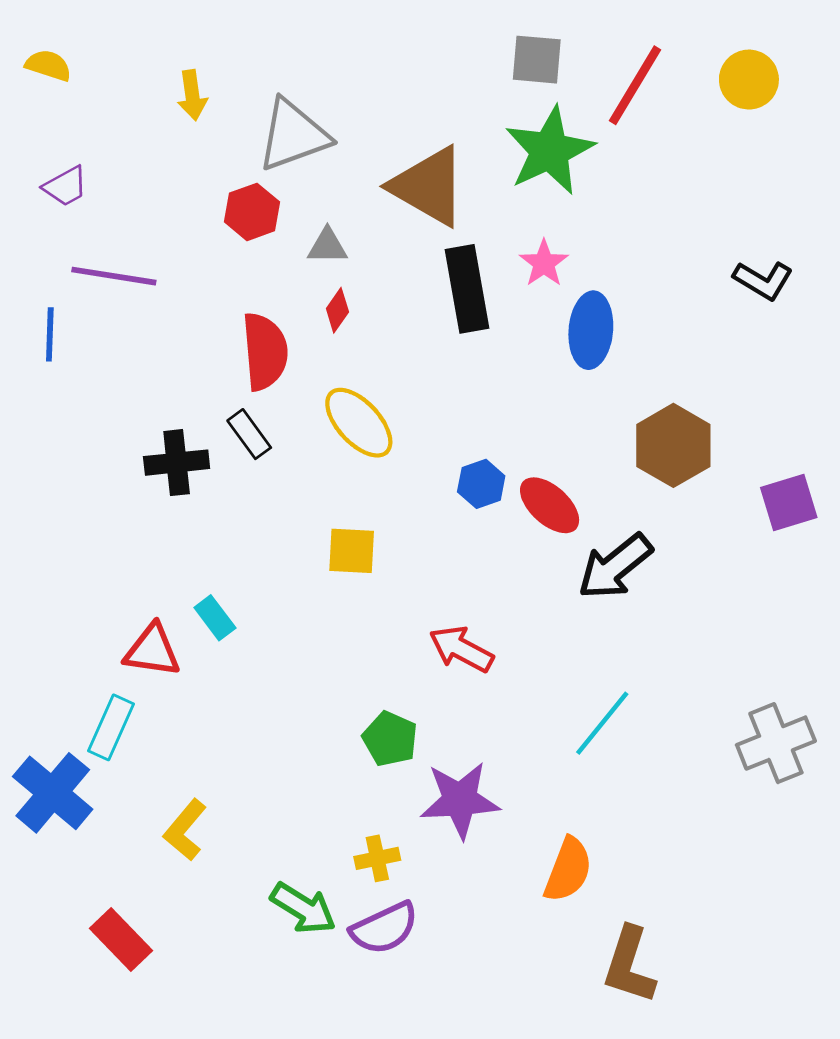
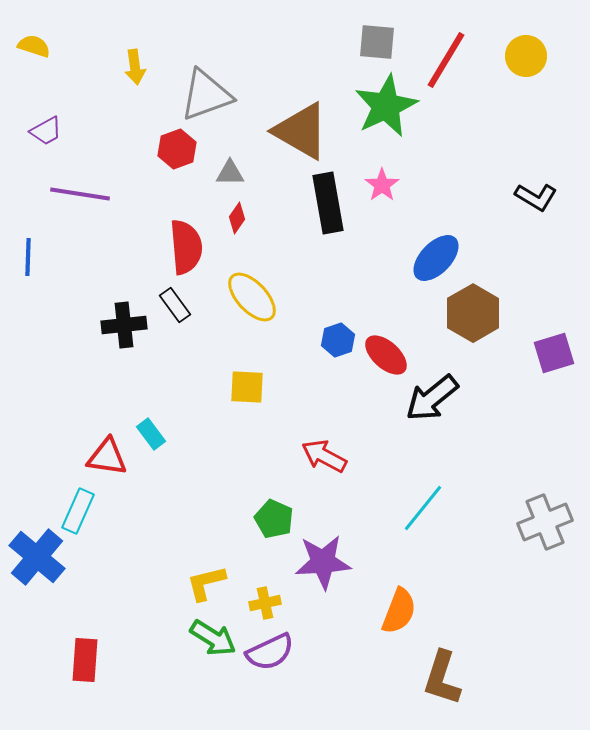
blue ellipse: (591, 330) -> (436, 258), moved, turned 39
blue line: (50, 334) -> (28, 257), moved
yellow L-shape: (185, 830) -> (206, 583), moved, turned 36
red rectangle: (121, 940) -> (85, 660), turned 48

